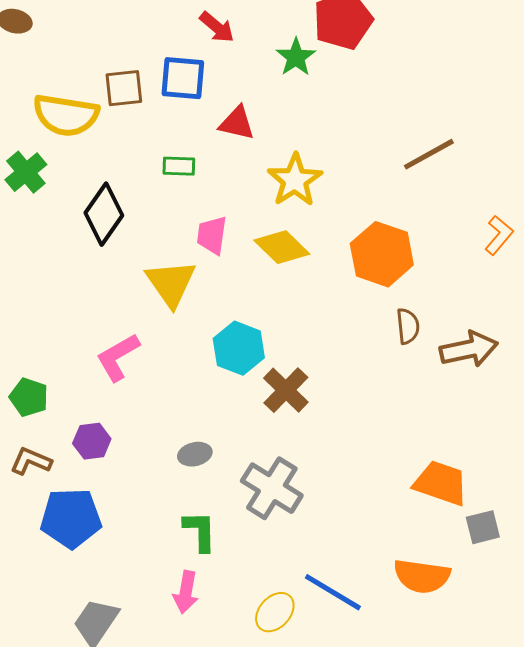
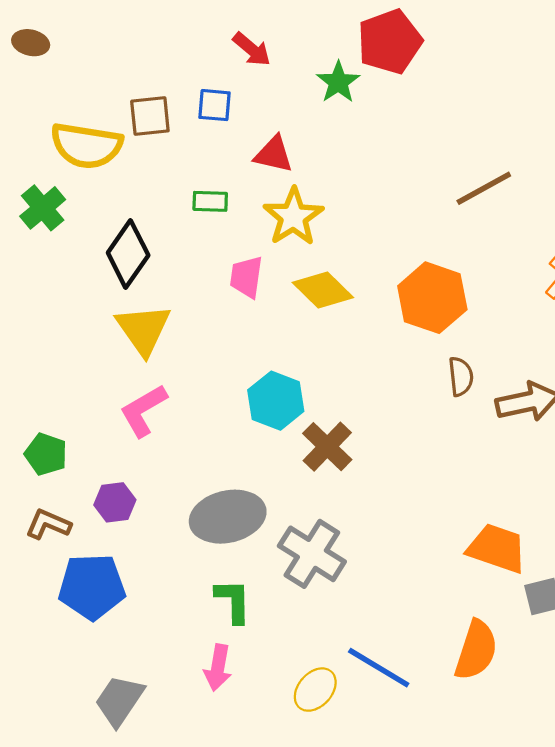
blue square: (183, 78) -> (215, 105), size x0.7
yellow star: (295, 180) -> (293, 217), moved
yellow triangle: (171, 283) -> (143, 329), moved
gray ellipse: (195, 454) -> (228, 517), size x2.0
orange semicircle: (422, 576) -> (476, 650), turned -80

